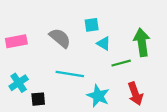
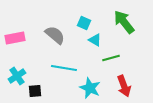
cyan square: (92, 25) -> (84, 23), turned 32
green arrow: (142, 42) -> (124, 22), moved, turned -30

